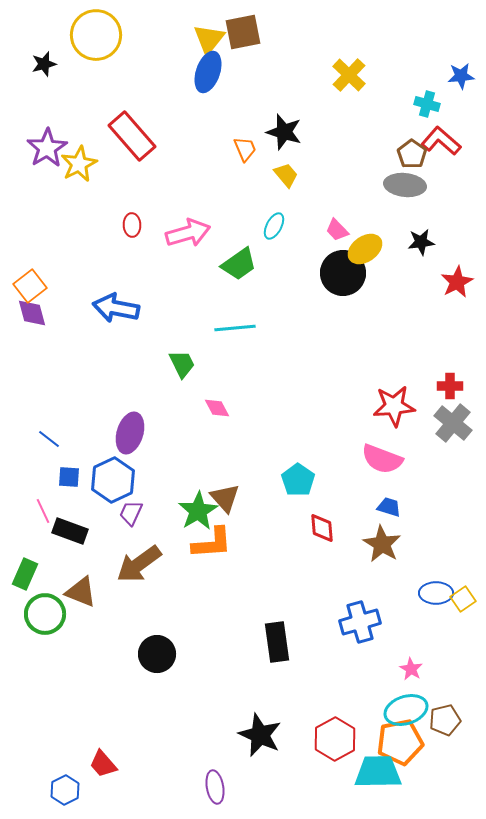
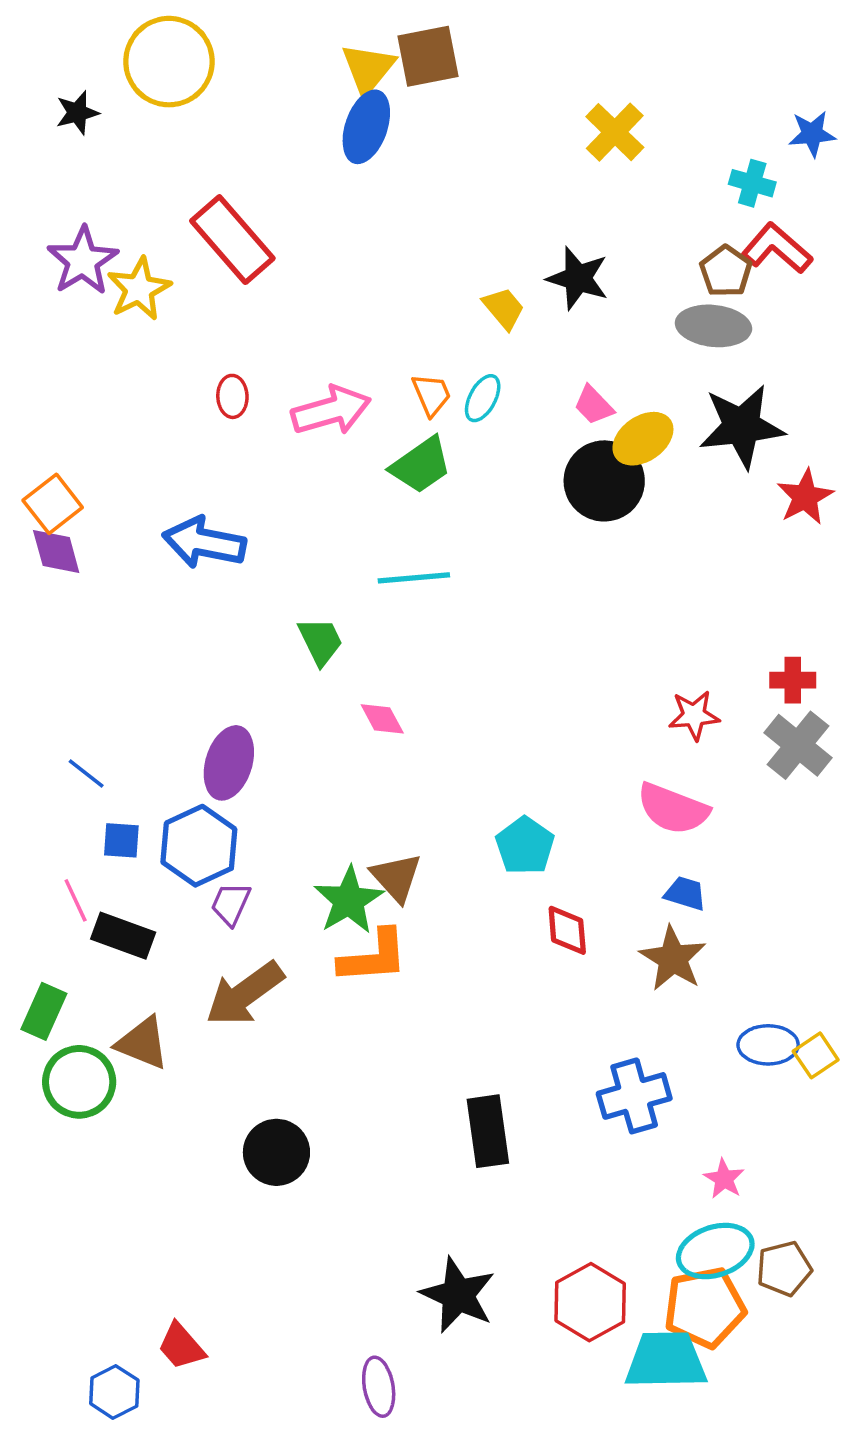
black star: (284, 132) -> (578, 278), moved
orange trapezoid: (245, 149) -> (432, 395), moved
black star: (421, 242) -> (742, 426), size x1.8
red star: (394, 406) -> (694, 715), size x0.7

